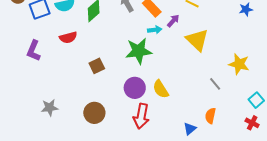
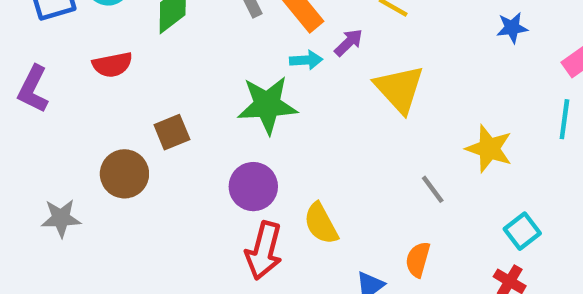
yellow semicircle: (161, 89) -> (321, 224), moved
brown circle: (94, 113) -> (124, 174), moved

